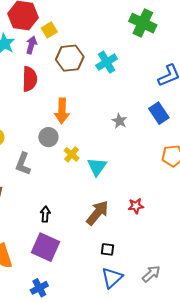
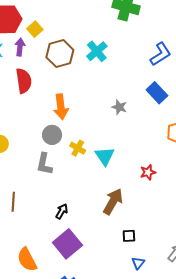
gray L-shape: (23, 164) -> (44, 164), moved
red star: (136, 206) -> (148, 172), moved
black arrow: (45, 214) -> (62, 211), turned 35
purple square: (46, 247) -> (67, 244), turned 36
blue triangle: (112, 278) -> (138, 263), size x0.6

